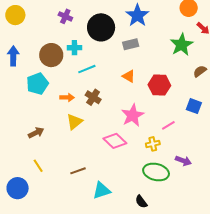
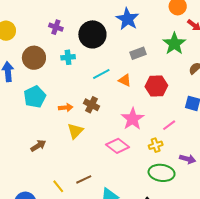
gray rectangle: (131, 44) -> (138, 53), moved
brown circle: (51, 55) -> (34, 58), moved
cyan line: (87, 69) -> (101, 74), moved
yellow line: (38, 166) -> (58, 186), moved

